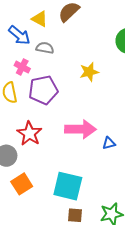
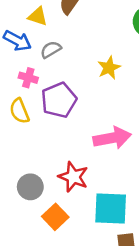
gray semicircle: (45, 48) -> (51, 50), turned -30
red star: (29, 134) -> (73, 177), moved

